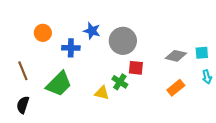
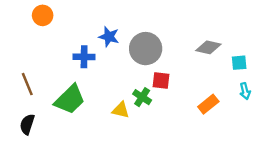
orange circle: (43, 33) -> (43, 15), moved
gray diamond: (176, 56) -> (208, 47), moved

